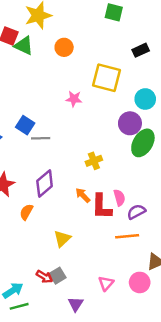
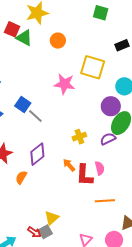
pink star: (74, 99) -> (65, 84), size x1.5
gray line: (41, 138) -> (35, 116), turned 42
purple semicircle: (136, 212) -> (108, 139), moved
yellow triangle: (62, 239) -> (52, 218), moved

